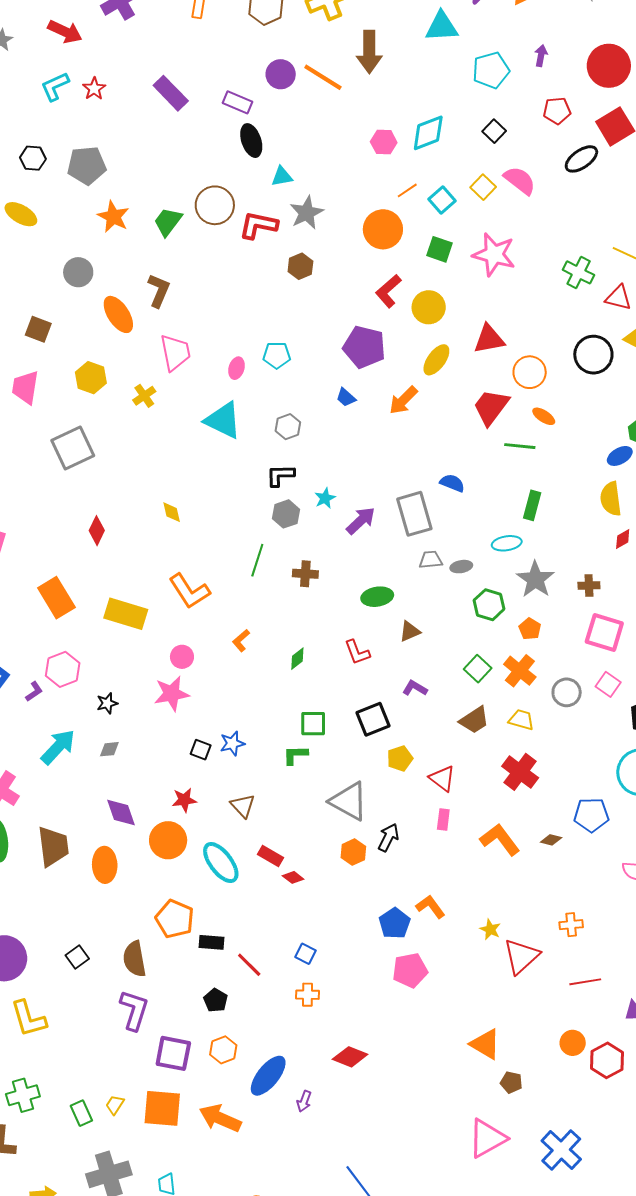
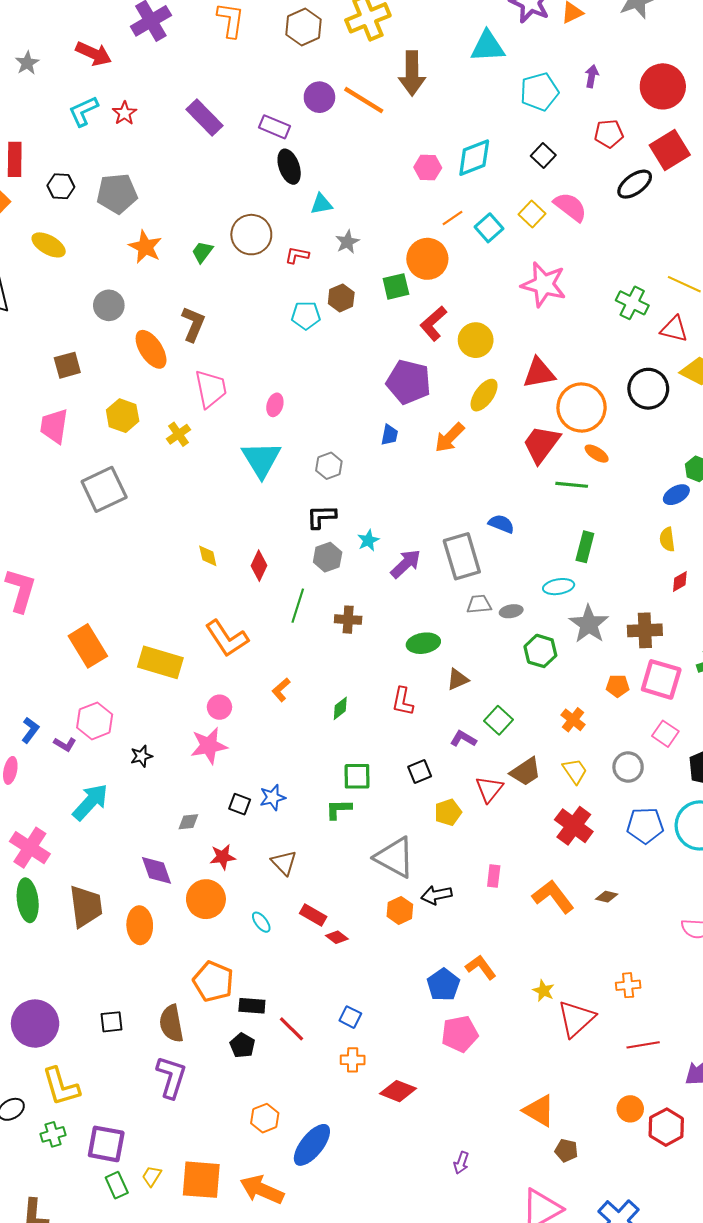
gray star: (307, 213) -> (347, 242), size x0.7
green trapezoid: (168, 222) -> (202, 252), size x0.7
red L-shape: (258, 225) -> (297, 255), size x0.6
green square: (440, 249) -> (396, 286), moved, turned -32
brown square: (38, 329) -> (67, 365), turned -36
cyan pentagon: (277, 355) -> (306, 315), moved
orange circle: (530, 372) -> (582, 407), size x1.4
blue trapezoid: (346, 397) -> (390, 435), turned -120
cyan triangle: (223, 420) -> (261, 459), turned 33
yellow semicircle: (611, 499) -> (667, 539), size x0.7
red diamond: (97, 531) -> (259, 566), moved
brown cross: (589, 586) -> (645, 630), size x1.5
orange pentagon: (530, 629) -> (618, 686), moved, turned -30
red L-shape: (357, 652) -> (403, 701), turned 32
green square: (478, 669) -> (499, 720), moved
orange cross: (520, 671) -> (573, 720), size x0.7
purple L-shape: (34, 691) -> (65, 744), turned 65
gray circle: (567, 692) -> (628, 767), moved
black square: (373, 719) -> (420, 771), size x0.7
yellow trapezoid: (521, 720) -> (575, 771), turned 40
gray diamond: (109, 749) -> (188, 822), moved
red triangle: (442, 778) -> (489, 789), moved, turned 32
blue pentagon: (591, 815) -> (645, 825), moved
black arrow: (388, 837) -> (436, 895), turned -128
cyan ellipse: (221, 863) -> (261, 922), size x0.5
black square: (77, 957) -> (111, 1022), turned 30
black pentagon: (216, 1000) -> (242, 1045), moved
purple square: (173, 1053) -> (106, 1144), moved
red diamond: (350, 1057) -> (398, 1091), moved
green cross: (23, 1095) -> (53, 1134), moved, size x0.7
purple arrow: (304, 1101) -> (461, 1163), moved

